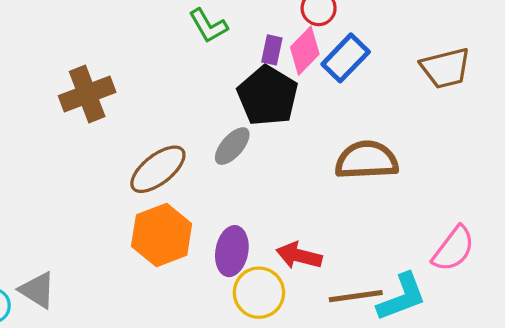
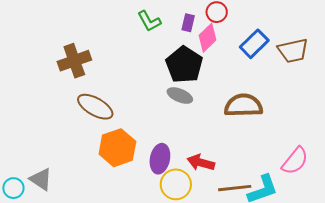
purple rectangle: (272, 50) -> (188, 23), moved
blue rectangle: (346, 58) -> (254, 44), moved
gray ellipse: (232, 146) -> (180, 96), moved, turned 70
brown ellipse: (158, 169) -> (95, 107), moved, turned 66

